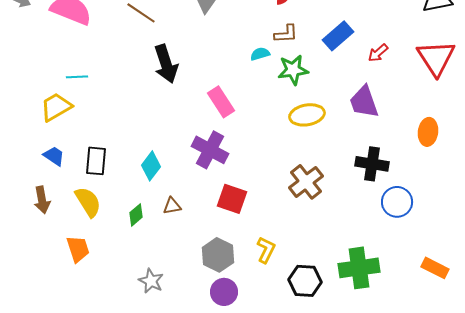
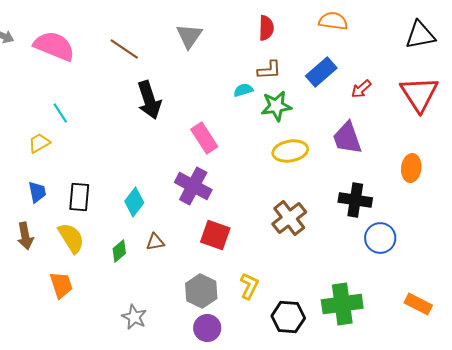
cyan line: (77, 77) -> (60, 113), turned 60
yellow trapezoid: (56, 107) -> (39, 143), size x0.7
blue trapezoid: (54, 156) -> (37, 192), turned 45

